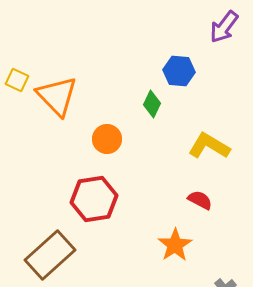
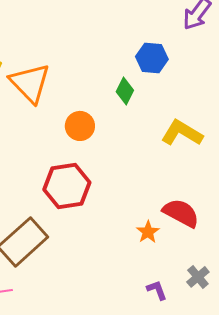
red semicircle: (200, 200) -> (181, 213), moved, size x1.5
orange star: (175, 245) -> (148, 232), size x0.7

